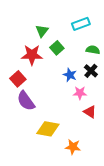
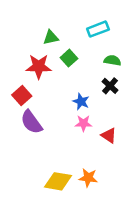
green triangle: (42, 31) -> (51, 37), turned 40
blue star: (70, 75) -> (81, 102), moved
pink star: (80, 93) -> (83, 123), moved
yellow diamond: (48, 129) -> (58, 181), moved

